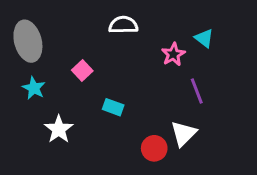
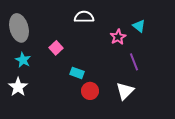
white star: (59, 129) -> (18, 87), moved
red circle: (154, 148) -> (90, 91), moved

